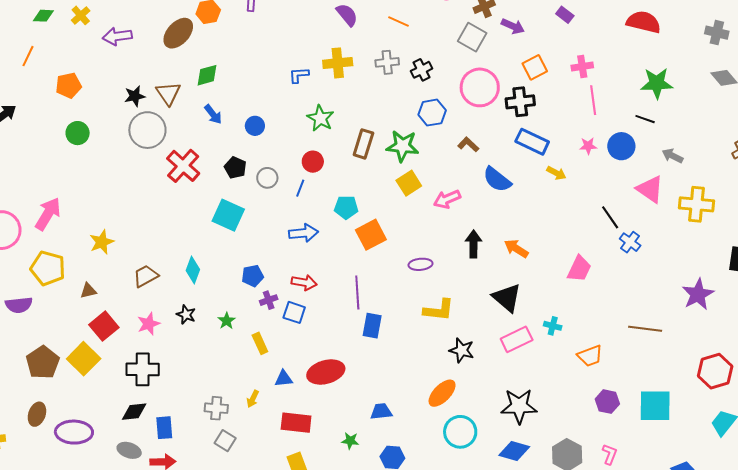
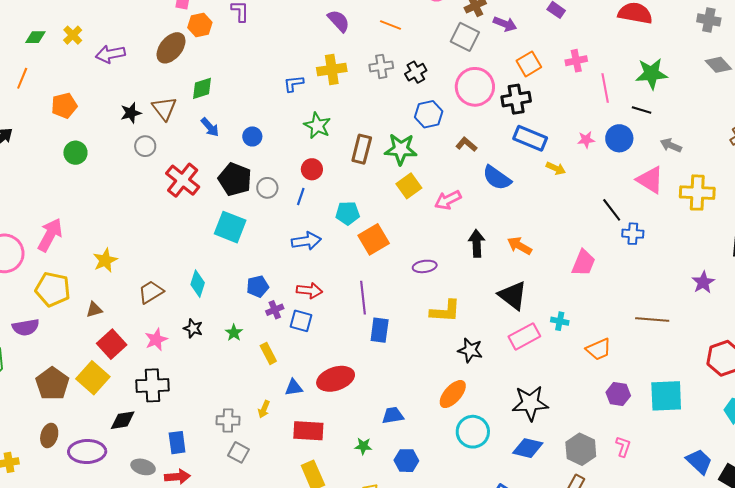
pink line: (593, 100) -> (605, 88), moved
gray circle: (147, 130) -> (145, 146), size x0.6
black pentagon: (235, 168) -> (235, 179), size x1.5
blue cross: (630, 242) -> (633, 234), turned -30
purple star: (698, 294) -> (703, 282), size x0.7
black diamond: (134, 412) -> (123, 420), moved

